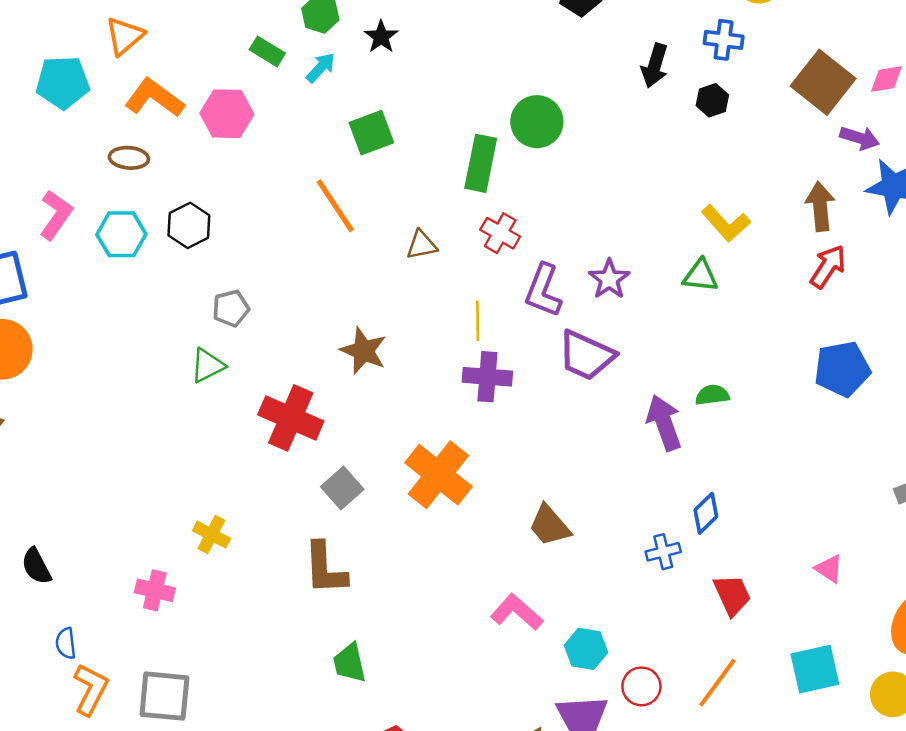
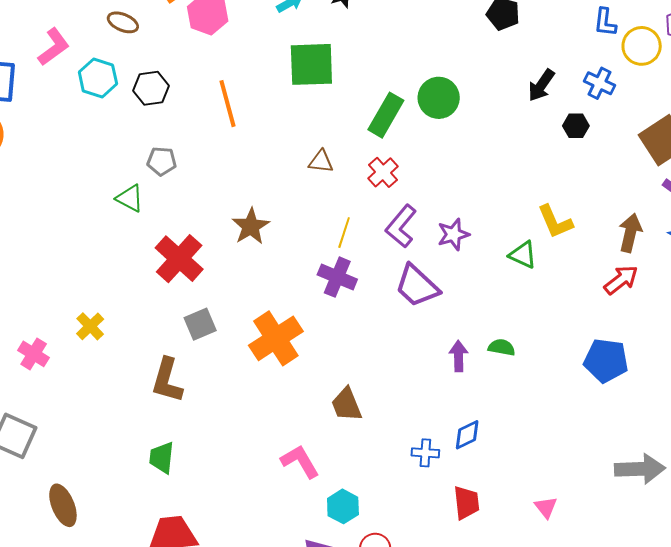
green square: (371, 133) -> (311, 64), size x1.4
orange line: (335, 206) -> (227, 104), moved
green triangle: (208, 365) -> (130, 198), turned 36
purple arrow: (664, 423) -> (459, 356), size x0.7

